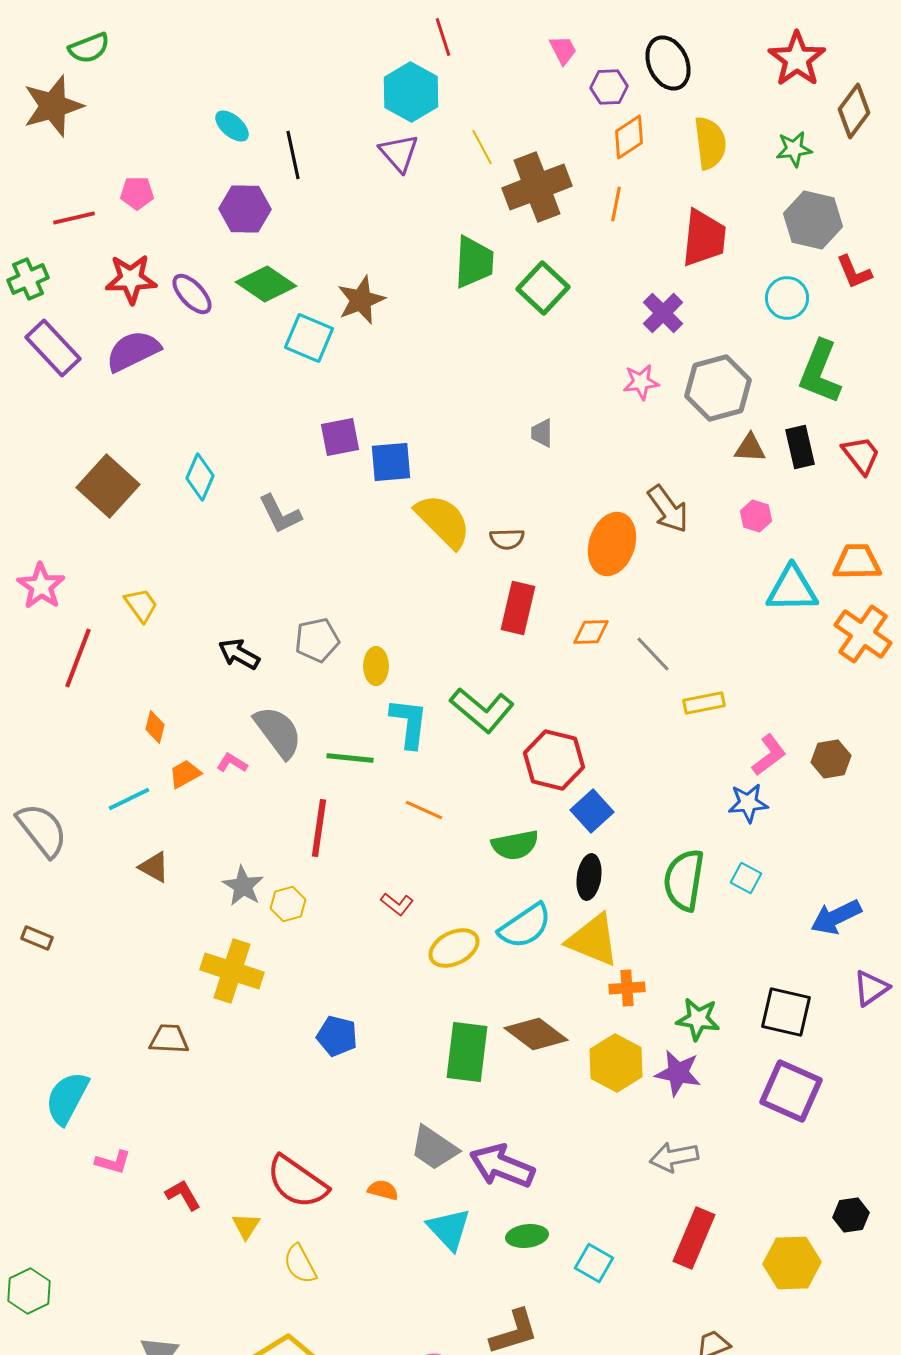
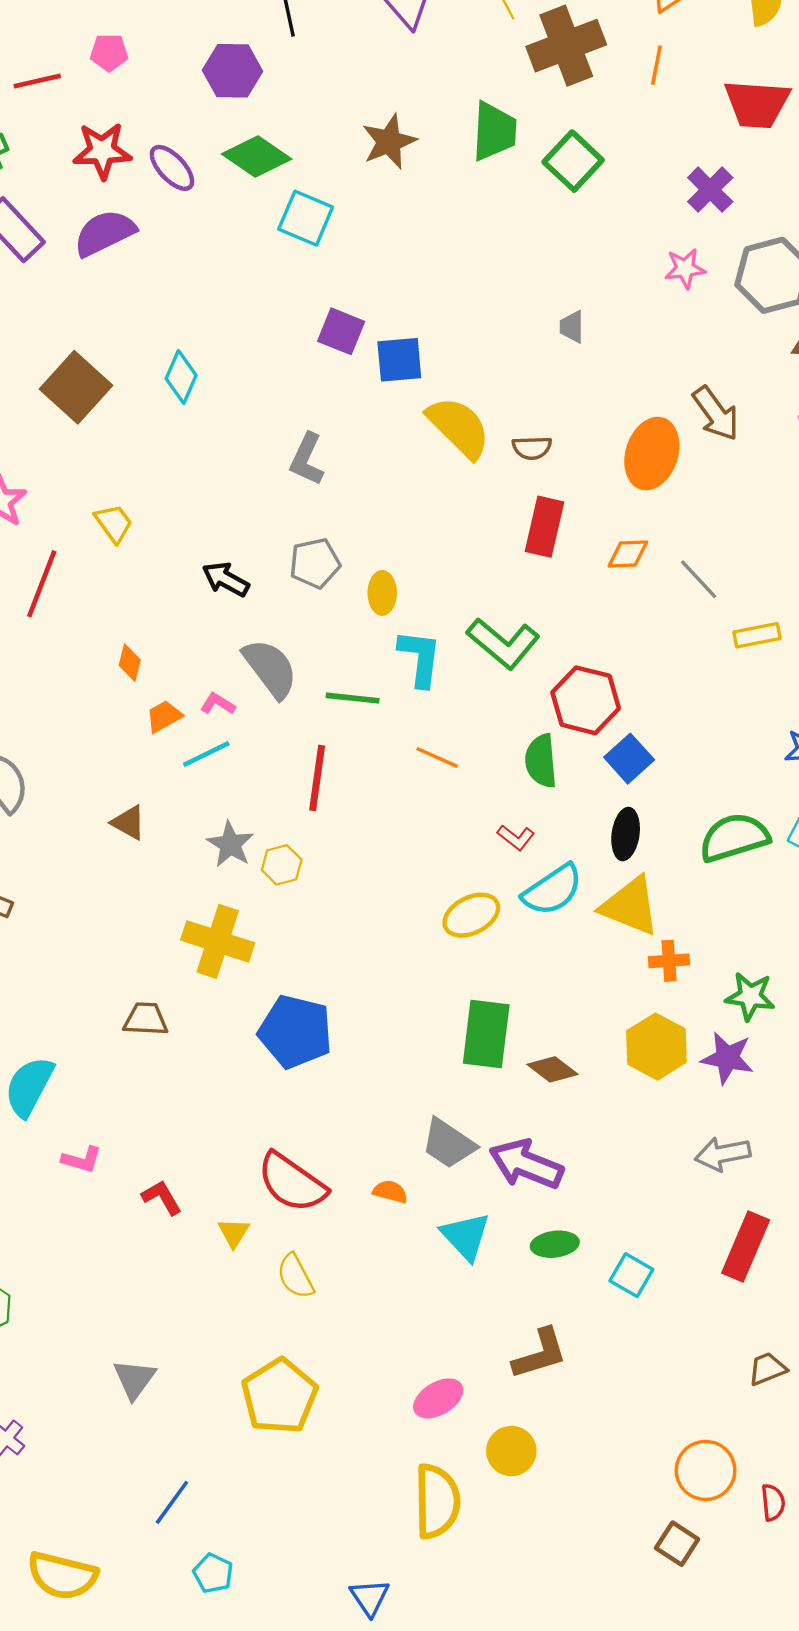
red trapezoid: (704, 238) -> (757, 104), turned 88
brown star: (361, 300) -> (389, 142), moved
purple square: (340, 437) -> (341, 331), turned 33
gray L-shape: (280, 514) -> (307, 459), moved, turned 51
cyan line: (129, 799) -> (206, 754), moved
green semicircle: (515, 845) -> (541, 761), moved, turned 96
green semicircle: (684, 880) -> (734, 837), turned 64
red L-shape: (397, 904) -> (516, 837), moved
brown diamond: (536, 1034) -> (552, 1069), moved, size x0.7
blue pentagon: (337, 1036) -> (295, 1032), moved, size x1.6

